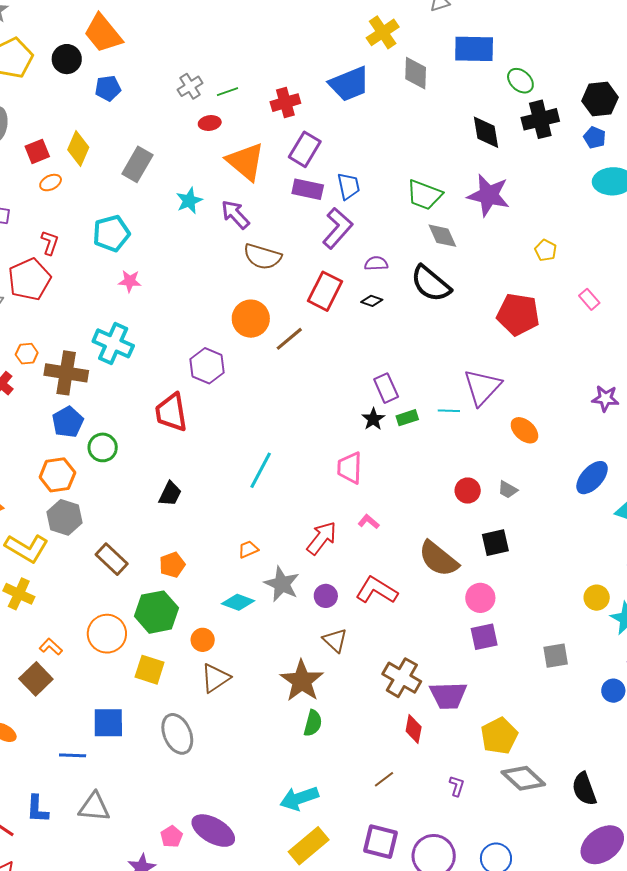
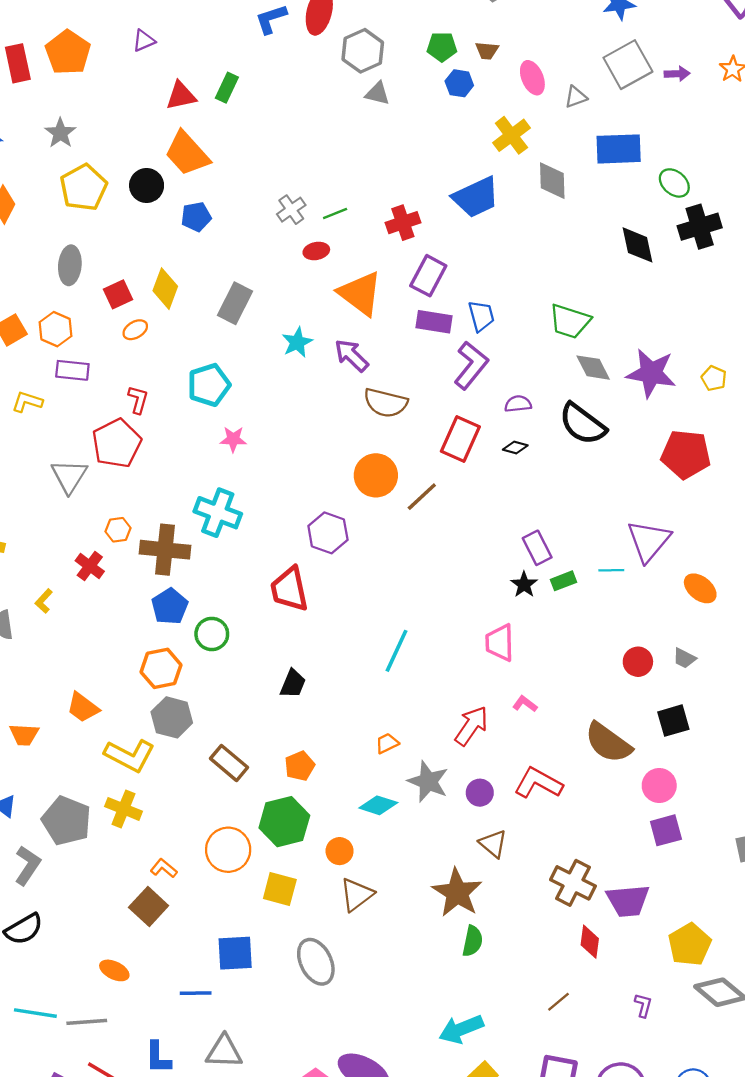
purple star: (489, 195) -> (651, 373), moved

